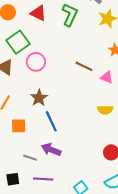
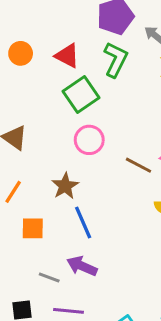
green square: (18, 42) -> (81, 94), moved
pink circle: (36, 62) -> (89, 140), moved
brown line: (84, 66) -> (138, 165), moved

